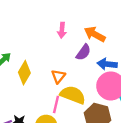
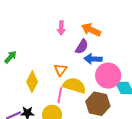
blue arrow: (107, 64) -> (93, 59), moved
yellow diamond: (24, 73) -> (32, 82), moved

